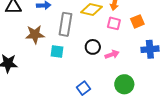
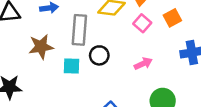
pink square: (114, 23) -> (142, 23), turned 32
black circle: (93, 47) -> (99, 55), moved

